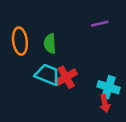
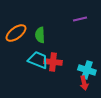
orange ellipse: (20, 41) -> (16, 33), turned 60
red cross: (66, 77) -> (53, 62), turned 36

